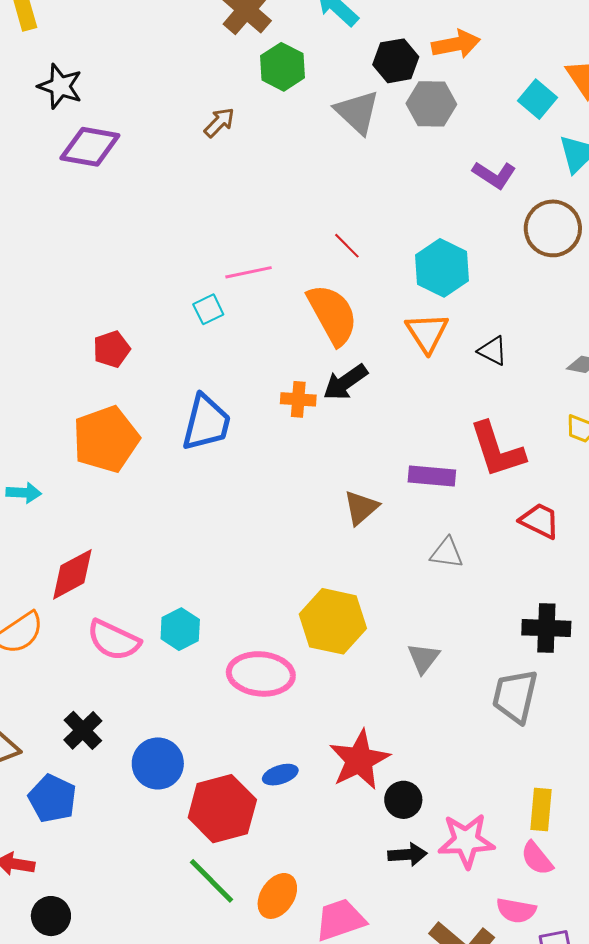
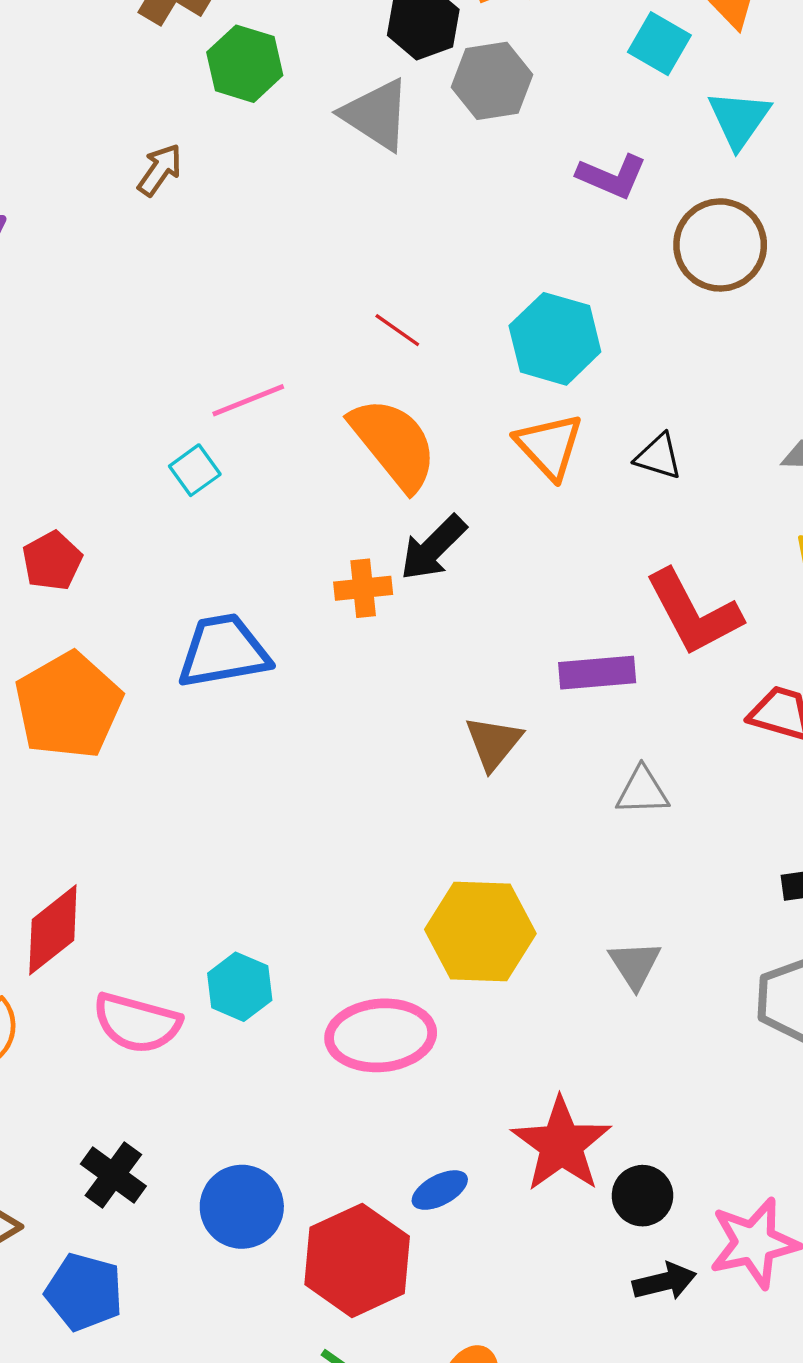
blue trapezoid: (206, 423) -> (223, 651), turned -104

